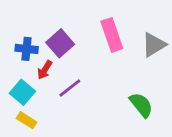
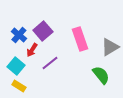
pink rectangle: (112, 35) -> (80, 39), moved
gray triangle: (154, 45) -> (110, 47), moved
blue cross: (27, 49) -> (19, 35), turned 35

